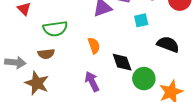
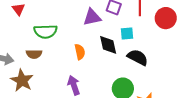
black semicircle: (168, 44) -> (138, 57), moved
black diamond: (122, 62) -> (108, 45), moved

